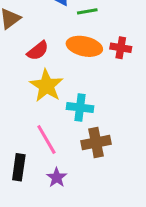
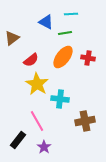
orange ellipse: (84, 46) -> (63, 57), turned -65
brown cross: (96, 142) -> (85, 121), moved
black rectangle: (19, 167) -> (18, 140), turned 30

